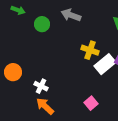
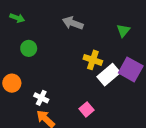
green circle: (42, 24) -> (29, 48), moved
pink square: (91, 103) -> (87, 109), moved

